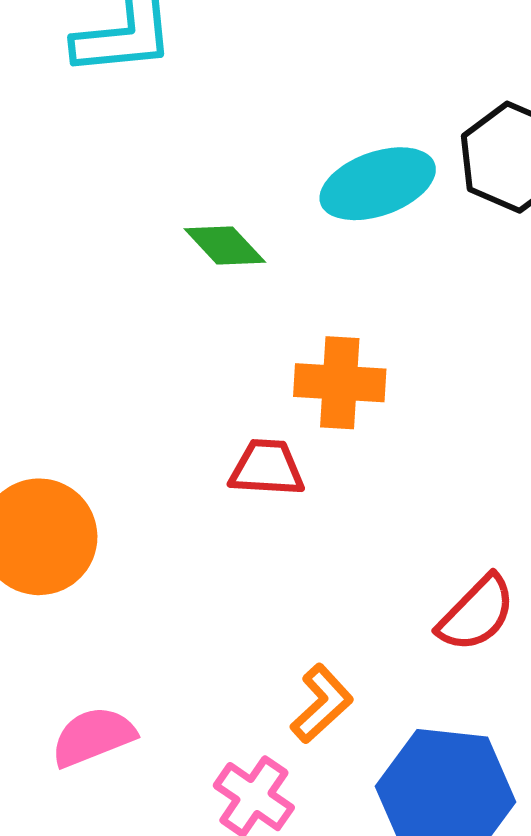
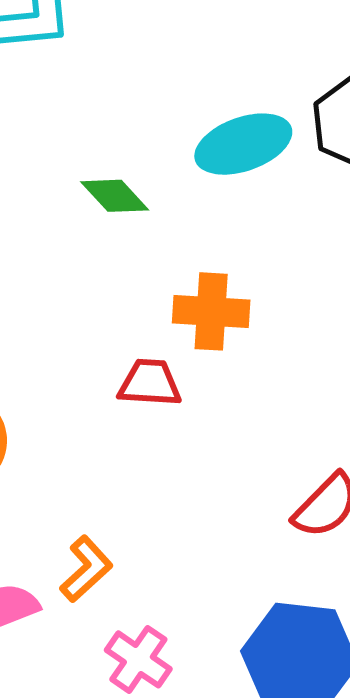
orange L-shape: (322, 704) -> (86, 569), moved

